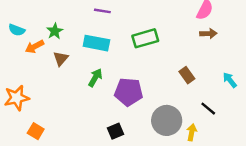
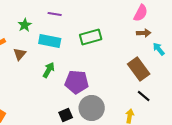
green star: (55, 31) -> (25, 25), moved
brown rectangle: (187, 75) -> (139, 69), moved, size x1.6
cyan arrow: (230, 80) -> (159, 49), moved
gray circle: (167, 120) -> (92, 108), moved

